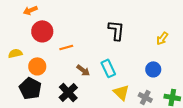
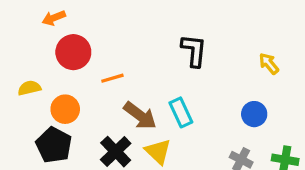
yellow arrow: (162, 38) -> (269, 64), turned 104
brown arrow: (83, 70) -> (140, 116), size x1.5
yellow triangle: (121, 92) -> (158, 152), moved

